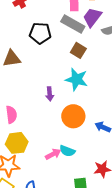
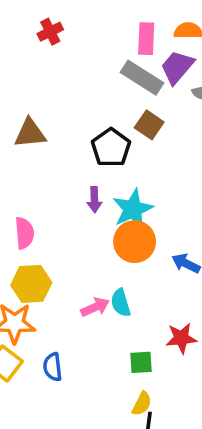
black pentagon: (40, 33) -> (111, 148), moved, turned 30
cyan star: (77, 79) -> (133, 209), moved, turned 30
cyan semicircle: (67, 151) -> (121, 303), turned 49

